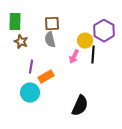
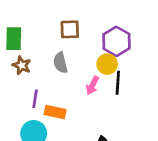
brown square: (52, 24) -> (70, 29), moved
purple hexagon: (104, 31) -> (116, 41), moved
orange rectangle: (46, 77) -> (55, 112), turned 42

